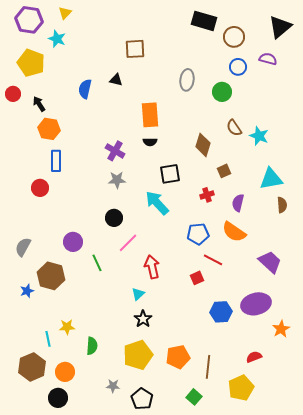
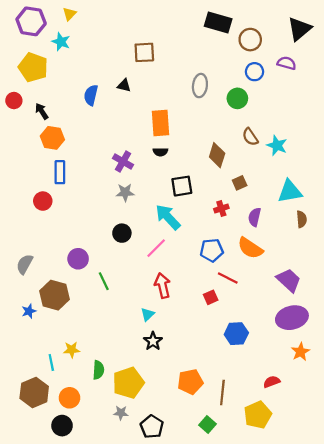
pink line: (128, 243) -> (156, 248), moved
purple ellipse: (256, 304) -> (292, 318), moved
yellow pentagon: (138, 355) -> (128, 383), moved

